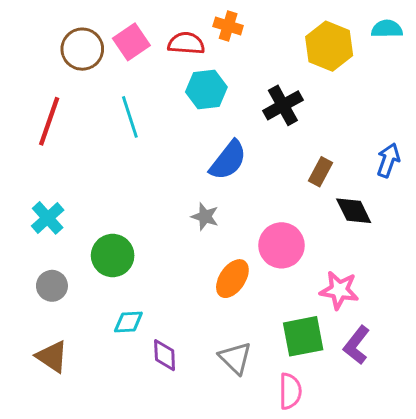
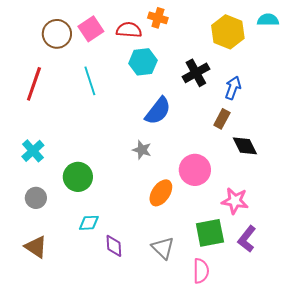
blue arrow: (388, 160) -> (233, 88), moved

